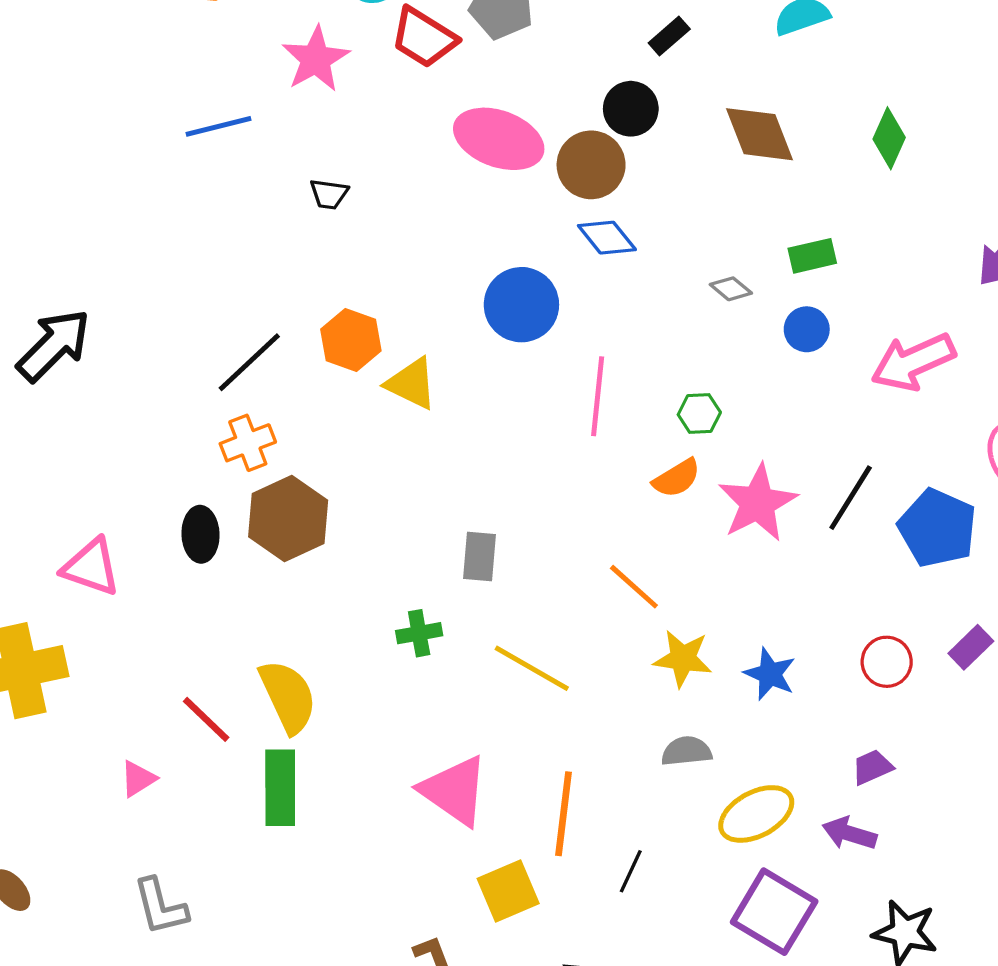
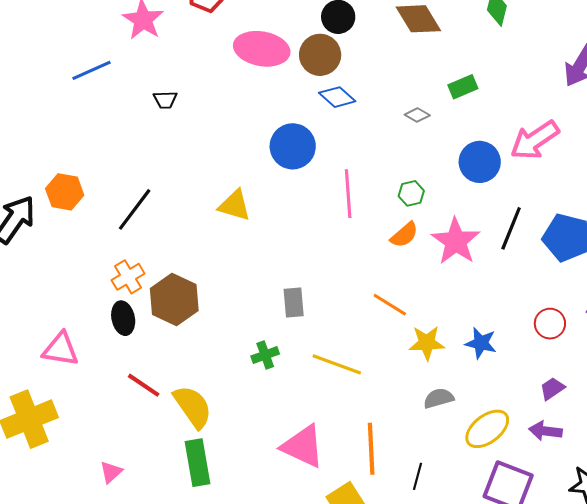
blue circle: (807, 329) -> (480, 162), moved, size x1.5
orange hexagon: (351, 340) -> (65, 192), moved
orange cross: (248, 443) -> (128, 277), moved
red line: (206, 719) -> (144, 385), moved

